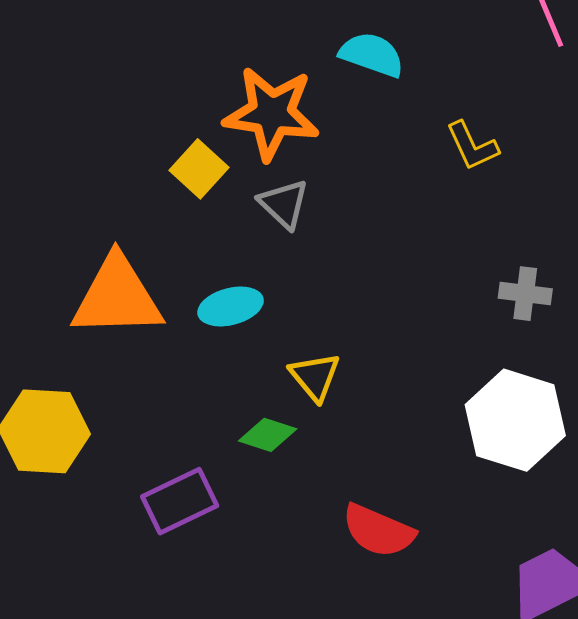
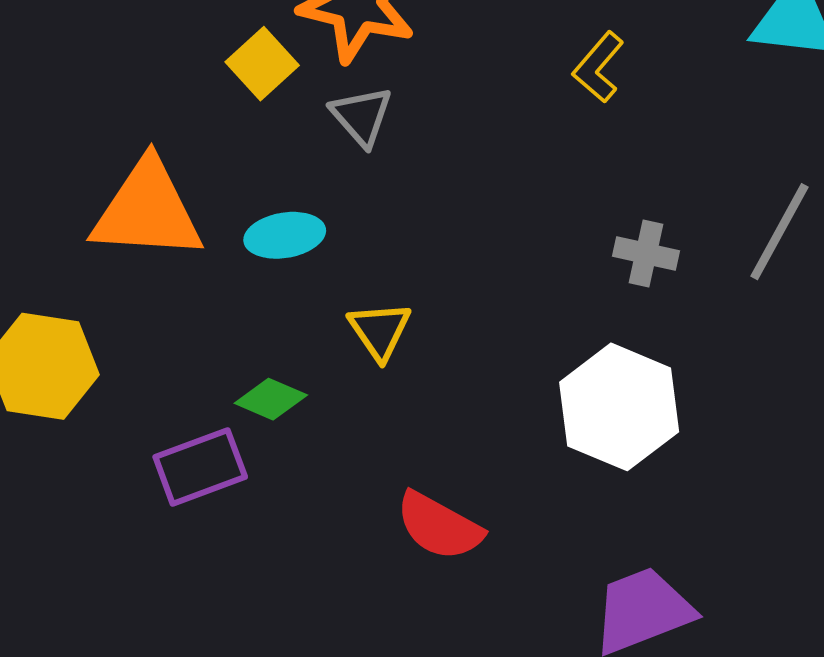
yellow L-shape: (472, 146) -> (598, 67), turned 60
green diamond: (268, 435) -> (271, 399), moved

